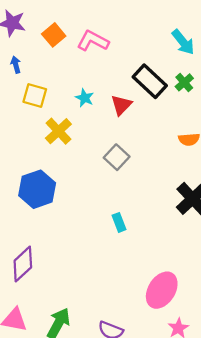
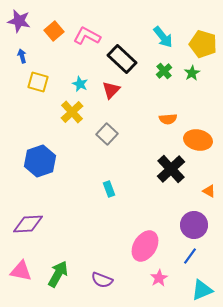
black rectangle: (150, 81) -> (122, 59), moved
yellow cross: (58, 131) -> (72, 112), moved
purple diamond: (23, 264) -> (28, 224), turned 40

